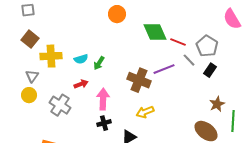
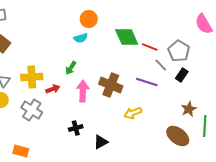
yellow cross: (51, 56) -> (32, 77), moved
cyan semicircle: (81, 59) -> (81, 38), moved
purple line: (164, 69) -> (147, 82), moved, turned 40
pink arrow: (103, 99) -> (83, 91), moved
yellow arrow: (145, 112) -> (133, 113), moved

